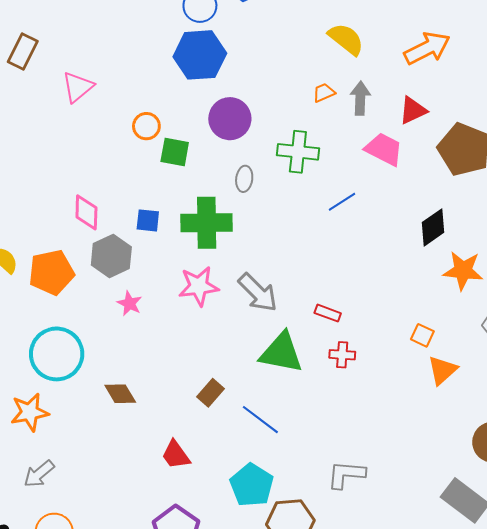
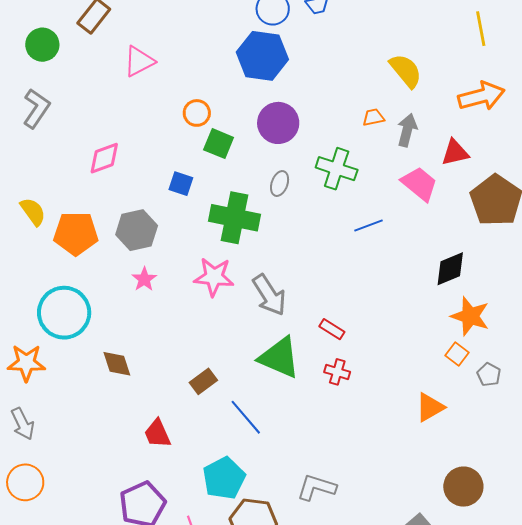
pink diamond: (86, 212) -> (104, 158), moved, turned 57
blue square: (148, 220) -> (181, 184), moved
orange square: (422, 335) -> (457, 354), moved
gray arrow: (39, 474) -> (23, 424), turned -88

